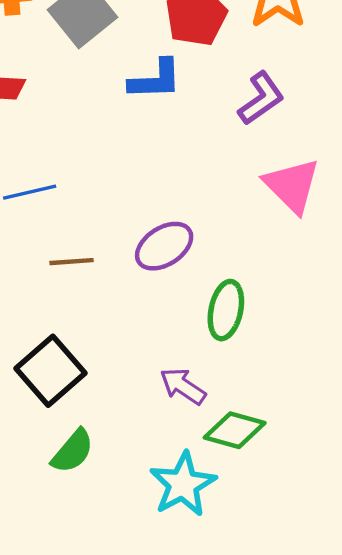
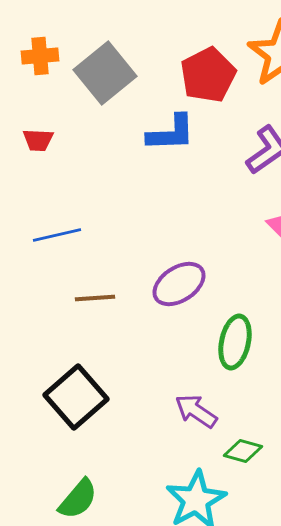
green diamond: (235, 430) -> (243, 451), size x0.7
green semicircle: (73, 451) -> (78, 499), moved

